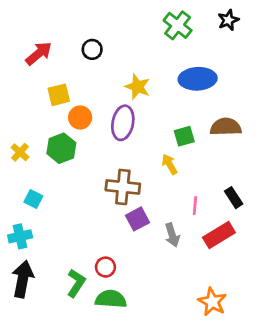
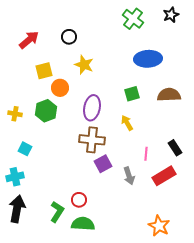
yellow star: (138, 87) -> (84, 65), moved
purple ellipse: (123, 123) -> (92, 108), moved
green square: (184, 136) -> (132, 94), moved
yellow cross: (20, 152) -> (15, 114), turned -32

